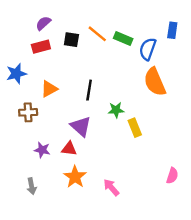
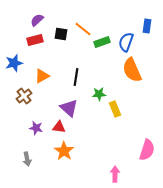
green rectangle: (123, 38) -> (102, 42), moved, turned -42
brown cross: (28, 112) -> (24, 96), turned -35
pink semicircle: (172, 176) -> (147, 150), size x1.5
pink arrow: (111, 187) -> (115, 174), moved, turned 42

